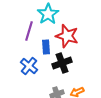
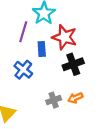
black cross: (62, 63) -> (73, 64), moved

